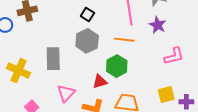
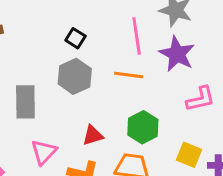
purple star: (158, 25) -> (177, 54), size x1.4
green hexagon: (117, 66) -> (143, 127), moved
yellow square: (166, 94) -> (189, 155), turned 36

